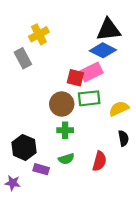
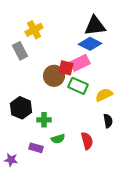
green rectangle: (89, 98) -> (78, 86), turned 30
brown circle: (62, 104) -> (54, 76), moved
green cross: (65, 130) -> (44, 120), moved
black hexagon: (24, 147) -> (21, 108), moved
red semicircle: (99, 161) -> (87, 141), turned -30

